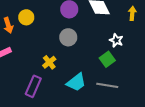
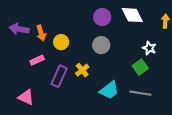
yellow circle: (26, 17) -> (61, 42), moved
purple rectangle: (33, 86) -> (59, 76), moved

